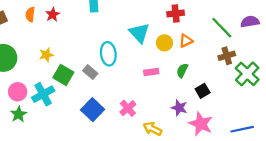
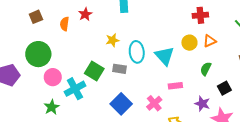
orange semicircle: (30, 14) -> (64, 24), moved
cyan triangle: (139, 33) -> (165, 56), moved
yellow star: (46, 55) -> (112, 40), moved
gray rectangle: (90, 72) -> (119, 69), turned -32
pink rectangle: (151, 72) -> (175, 86), moved
pink circle: (18, 92) -> (53, 77), moved

